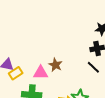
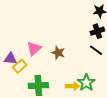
pink triangle: (41, 73) -> (34, 49), moved, turned -35

